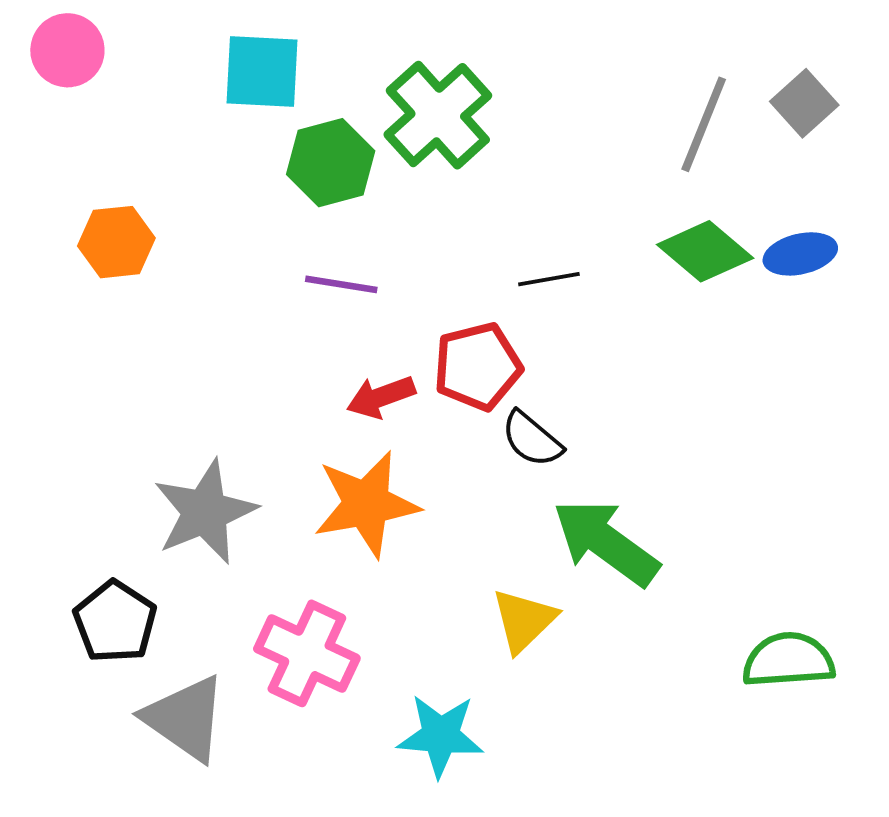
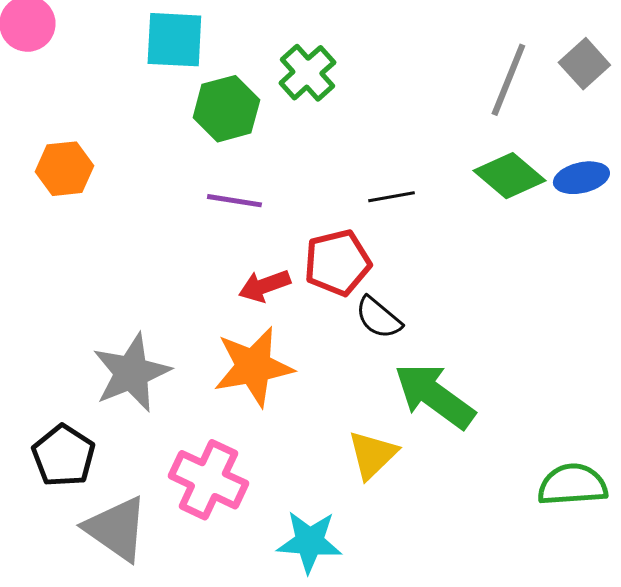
green cross: (438, 115) -> (307, 73), size x0.7

